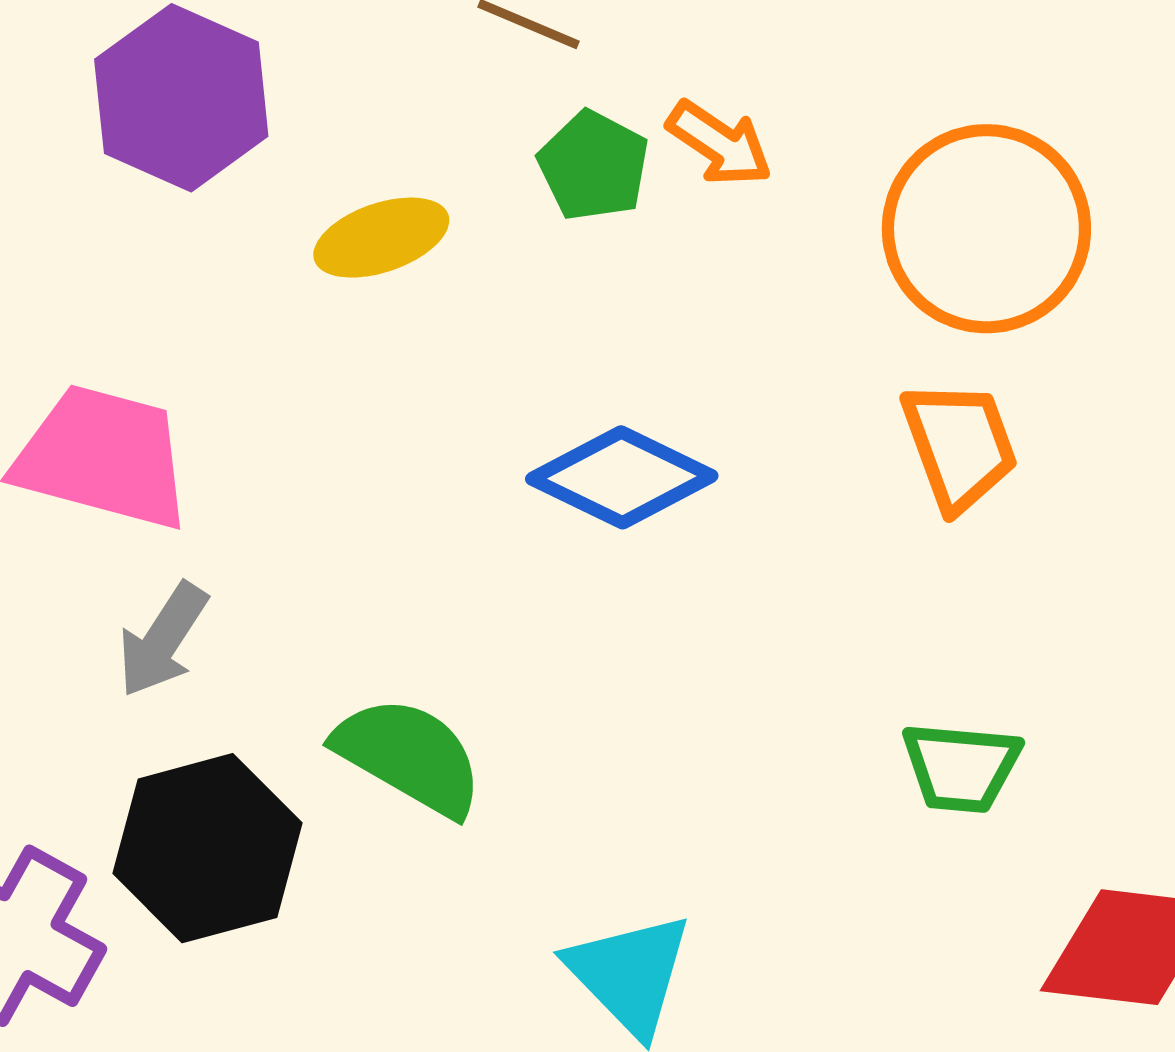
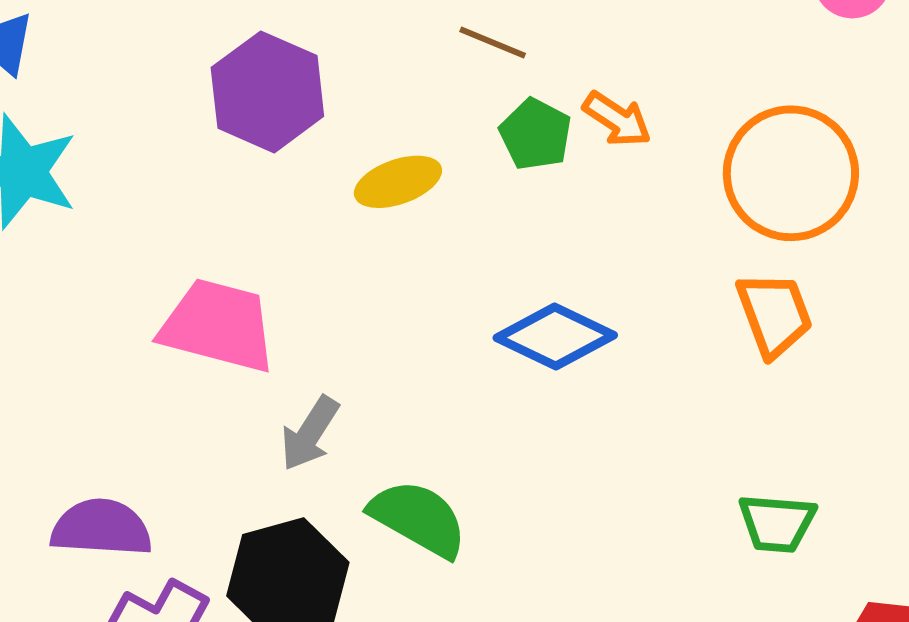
gray arrow: (163, 640) -> (310, 433), moved

